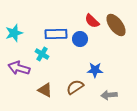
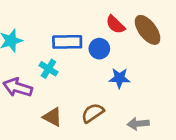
blue star: (95, 70) -> (119, 78), moved

